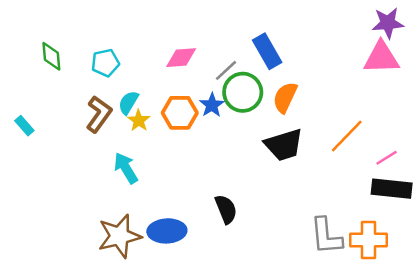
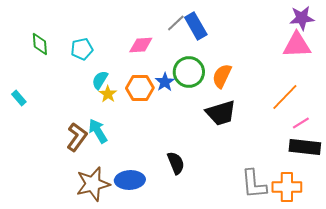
blue rectangle: (267, 51) -> (196, 26), moved
gray line: (226, 70) -> (176, 23), moved
brown L-shape: (99, 114) -> (77, 137), moved
orange line: (347, 136) -> (285, 97), moved

